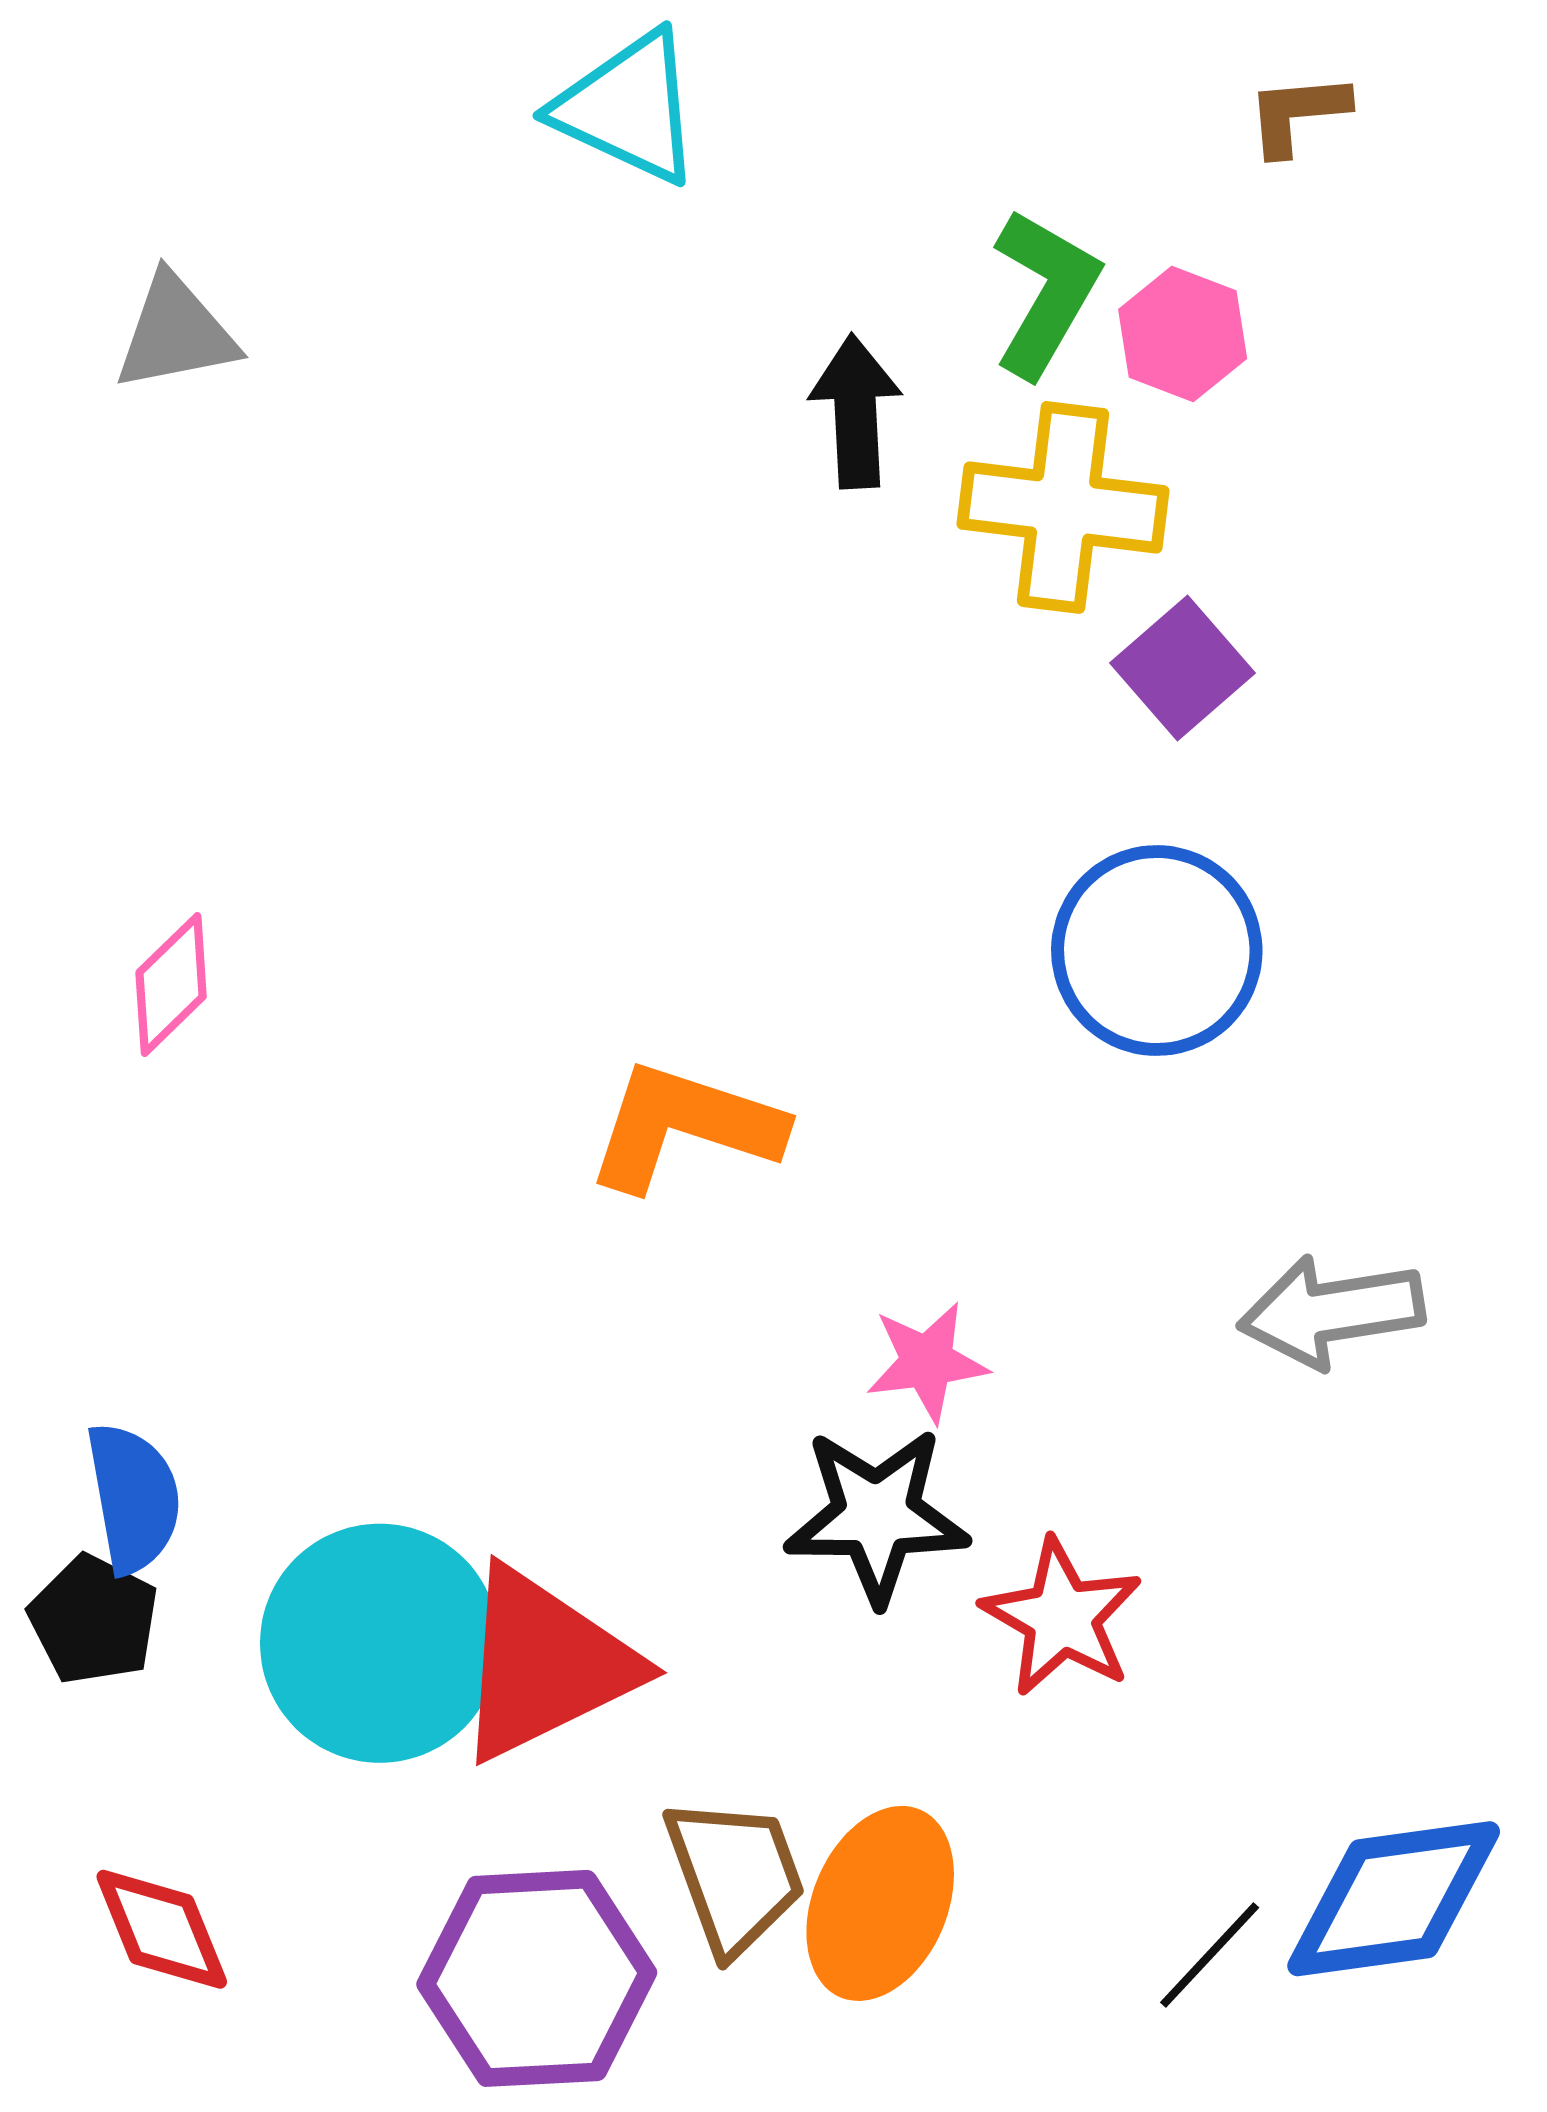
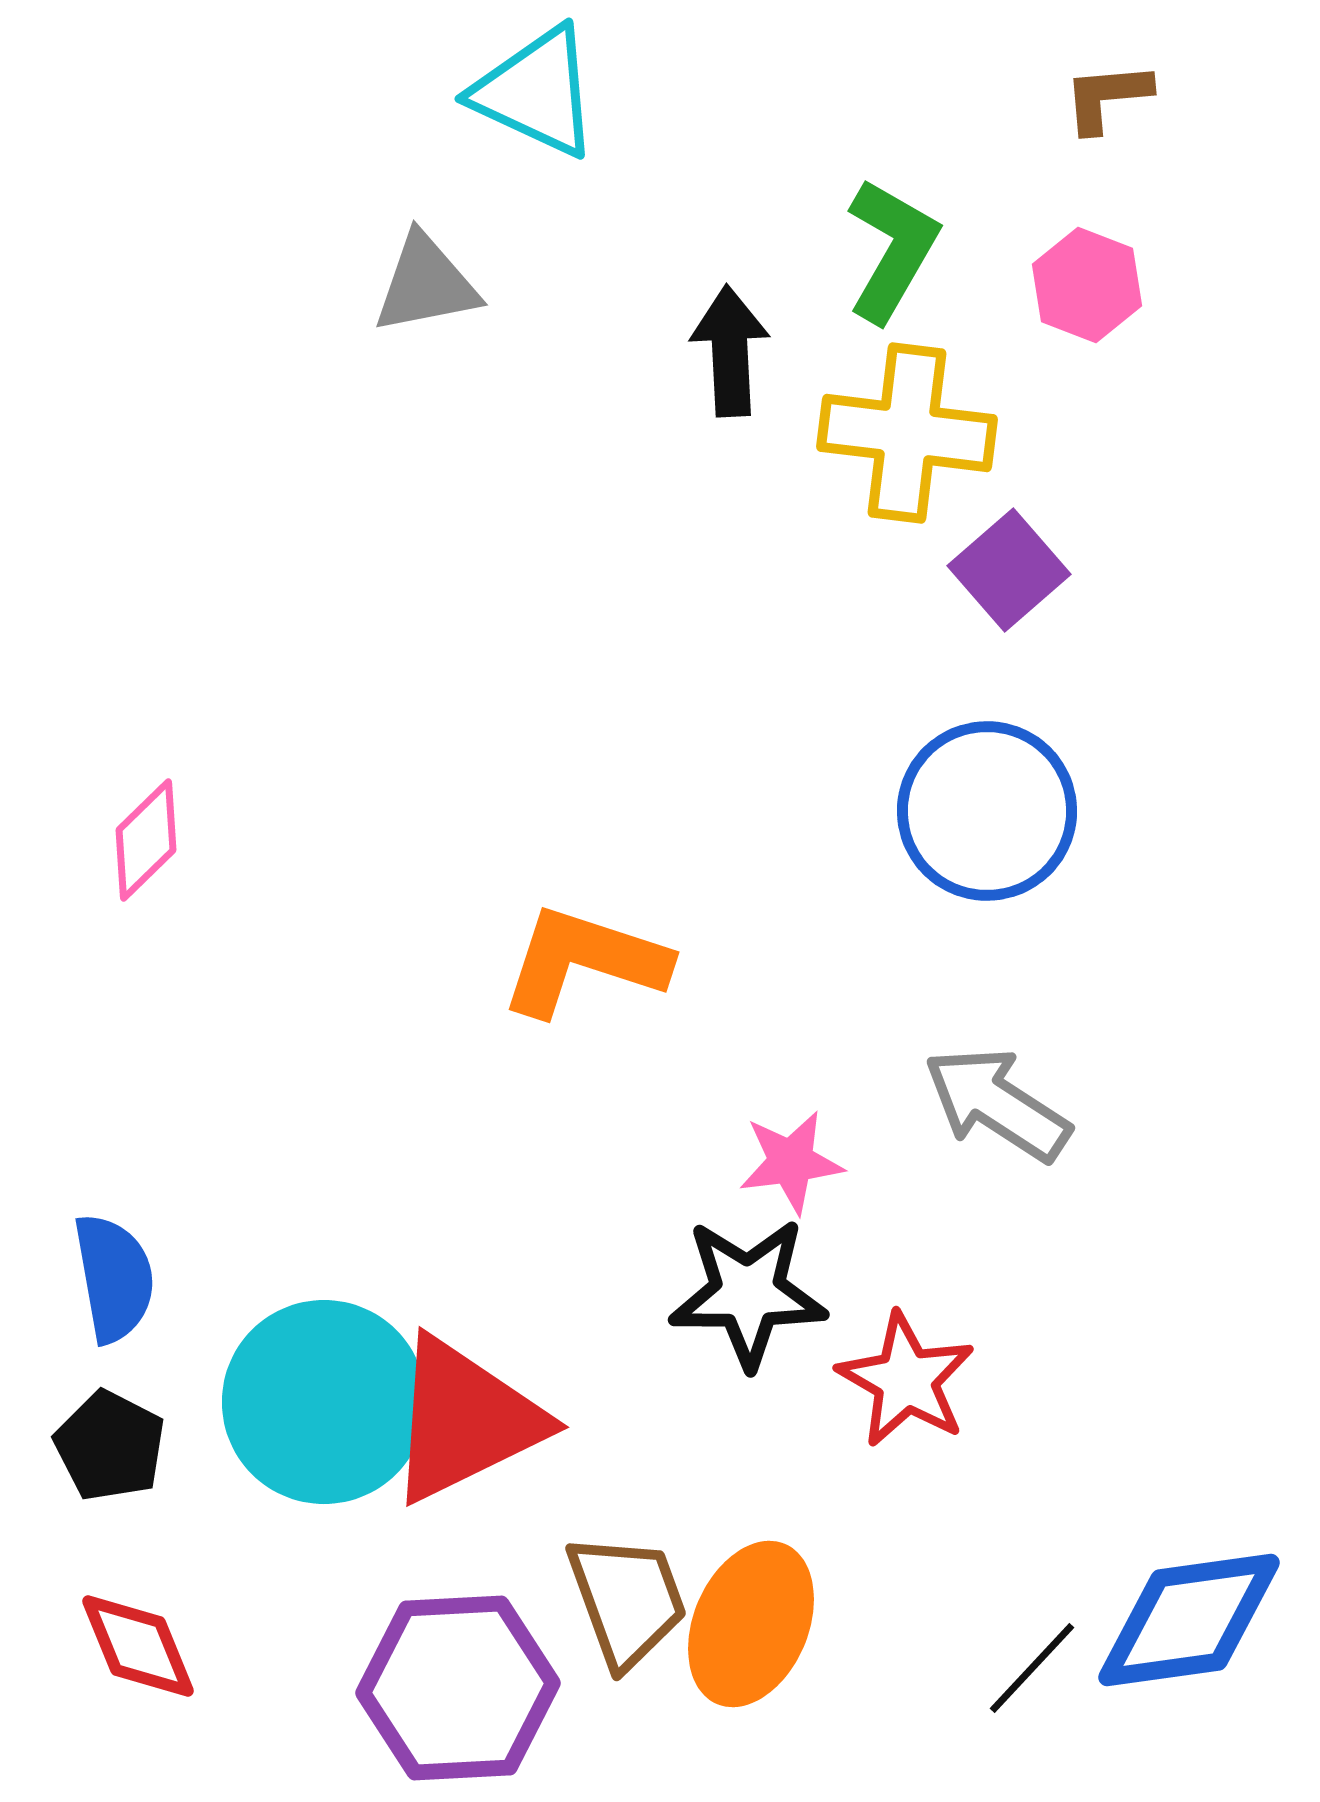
gray triangle: (176, 333) -> (426, 284), moved
pink hexagon: (1183, 334) -> (1087, 285), moved
gray arrow: (1331, 1312) -> (997, 1104), moved, turned 42
black pentagon: (94, 1620) -> (110, 1446), moved

